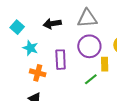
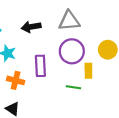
green line: (91, 79) -> (73, 87), turned 48

